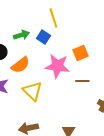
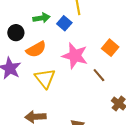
orange square: (80, 53) -> (110, 48), moved, turned -35
brown line: (82, 81) -> (99, 75), turned 40

